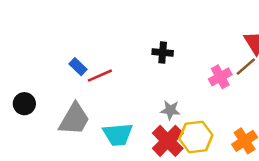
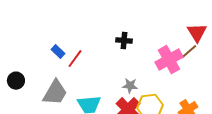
red line: (100, 76) -> (75, 59), turned -30
pink cross: (220, 77) -> (169, 60), size x1.5

